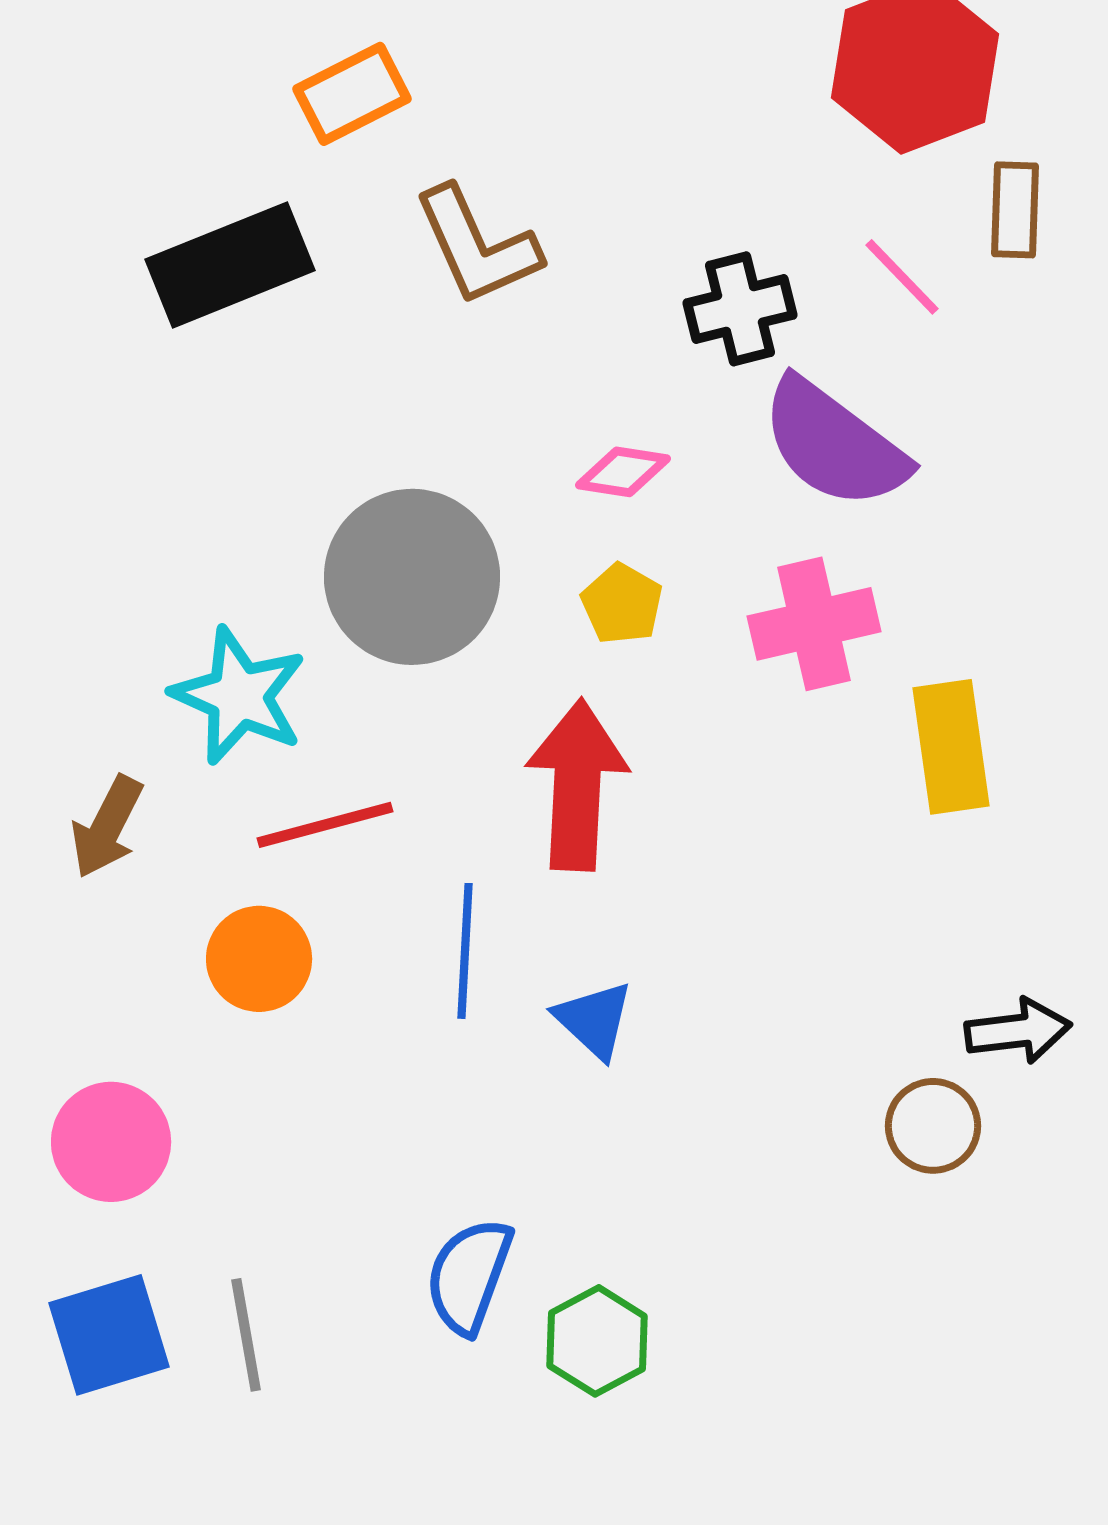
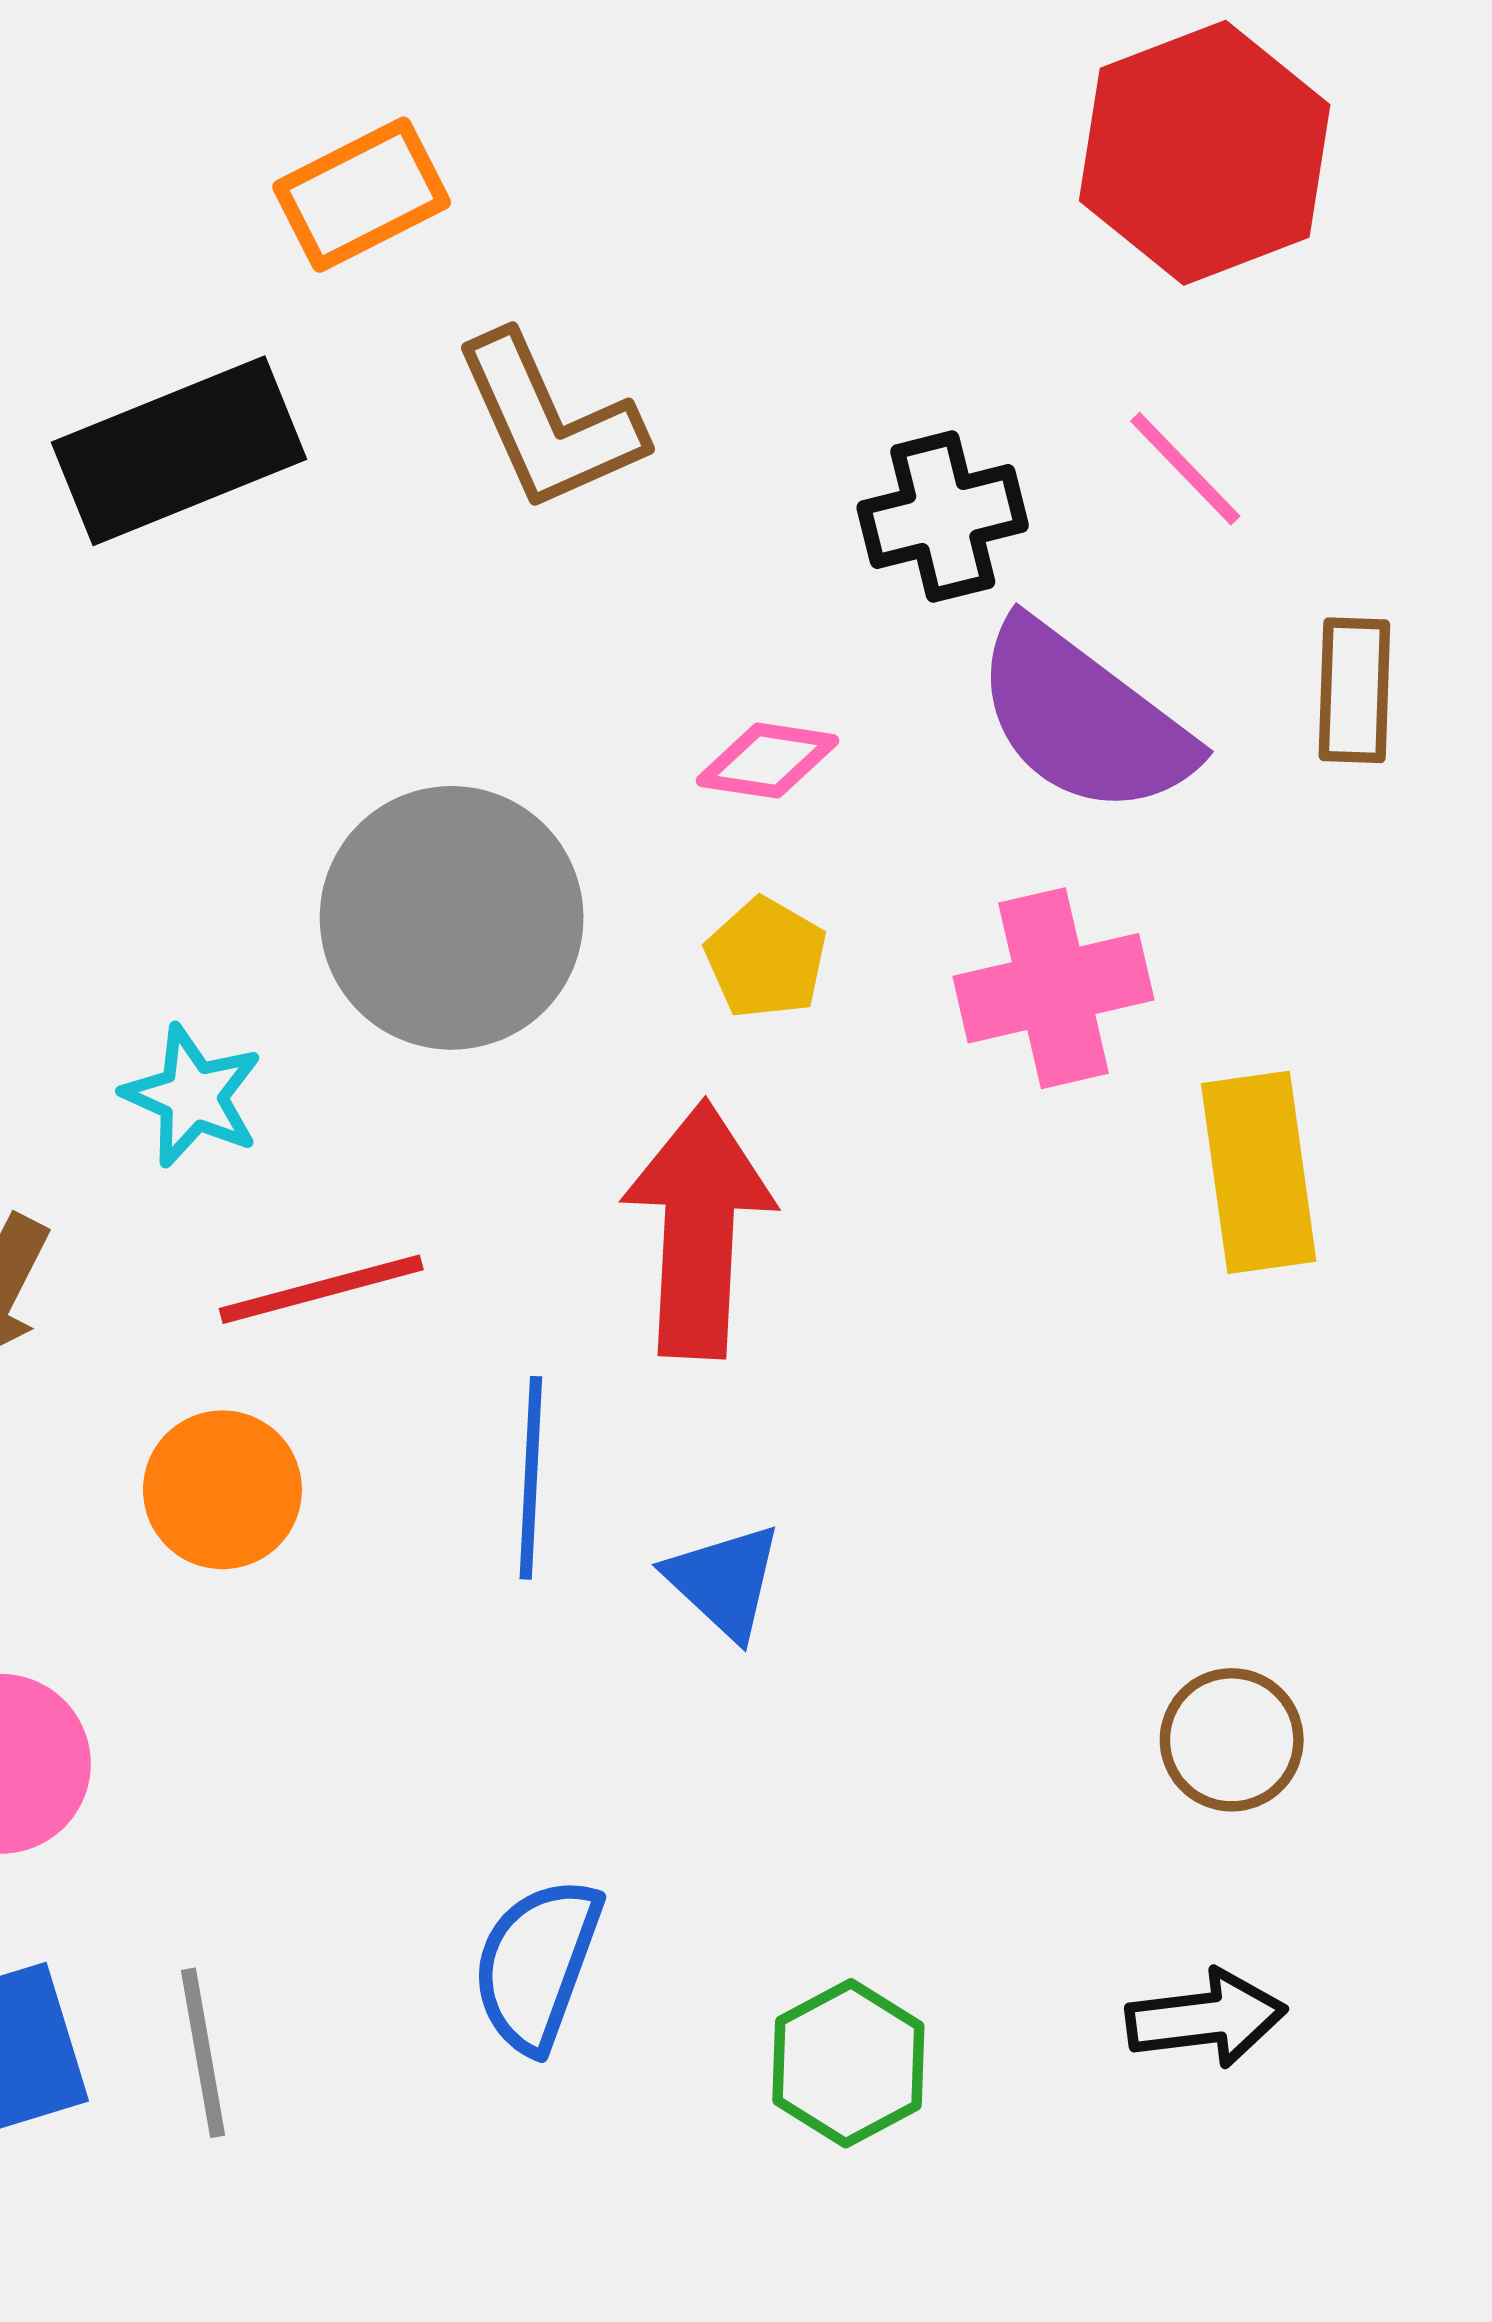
brown rectangle: (1015, 210) -> (1354, 690), moved
cyan star: (239, 696) -> (193, 1096), size x0.7
black arrow: (1018, 1031) -> (1206, 2018), moved
green hexagon: (597, 1341) -> (848, 2063), moved

